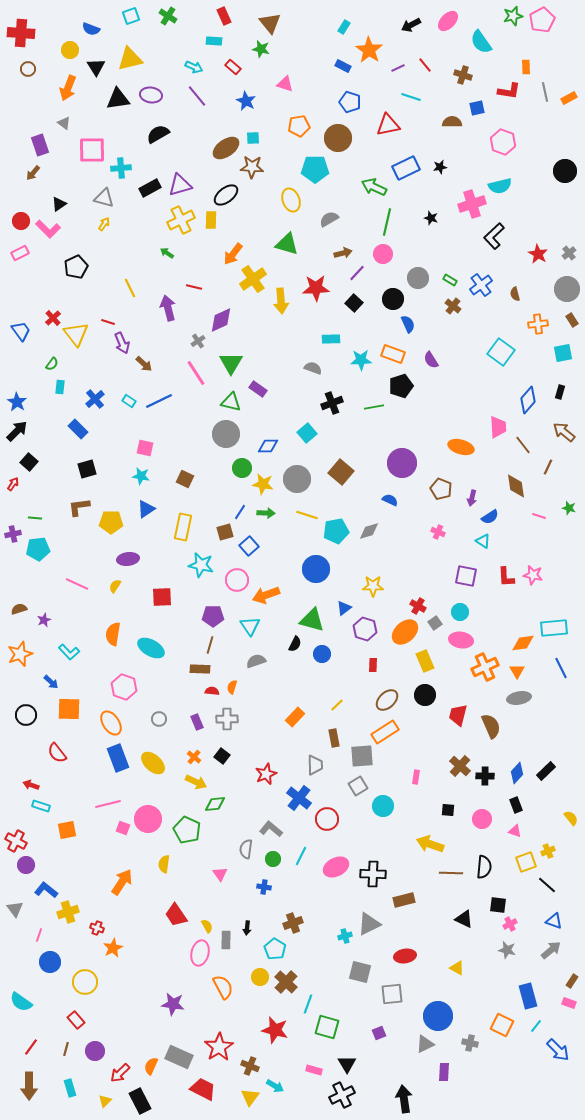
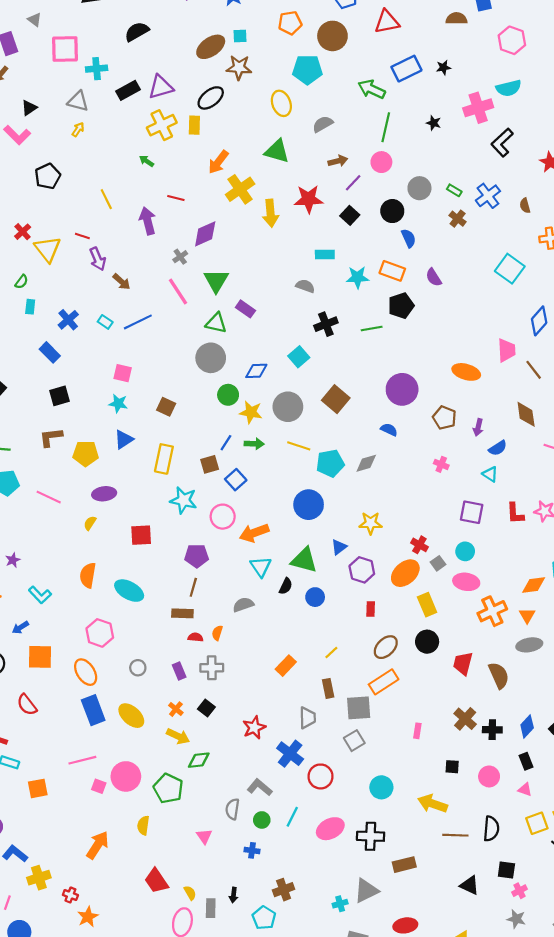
pink line: (77, 584) -> (49, 497), moved
cyan triangle: (250, 626) -> (261, 567), moved
blue arrow: (51, 682) -> (20, 627), turned 105
cyan circle: (383, 806) -> (381, 787), moved

